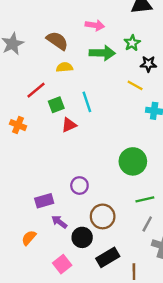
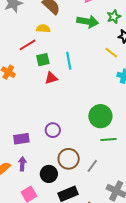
yellow semicircle: (65, 67) -> (43, 29), moved
green line: (145, 199) -> (108, 140), moved
purple arrow: (59, 222) -> (22, 164), moved, turned 48
gray line: (147, 224) -> (92, 166), moved

